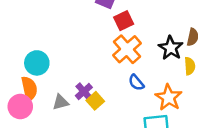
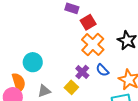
cyan circle: (37, 63) -> (33, 62), moved
purple cross: (84, 91) -> (82, 72), moved

